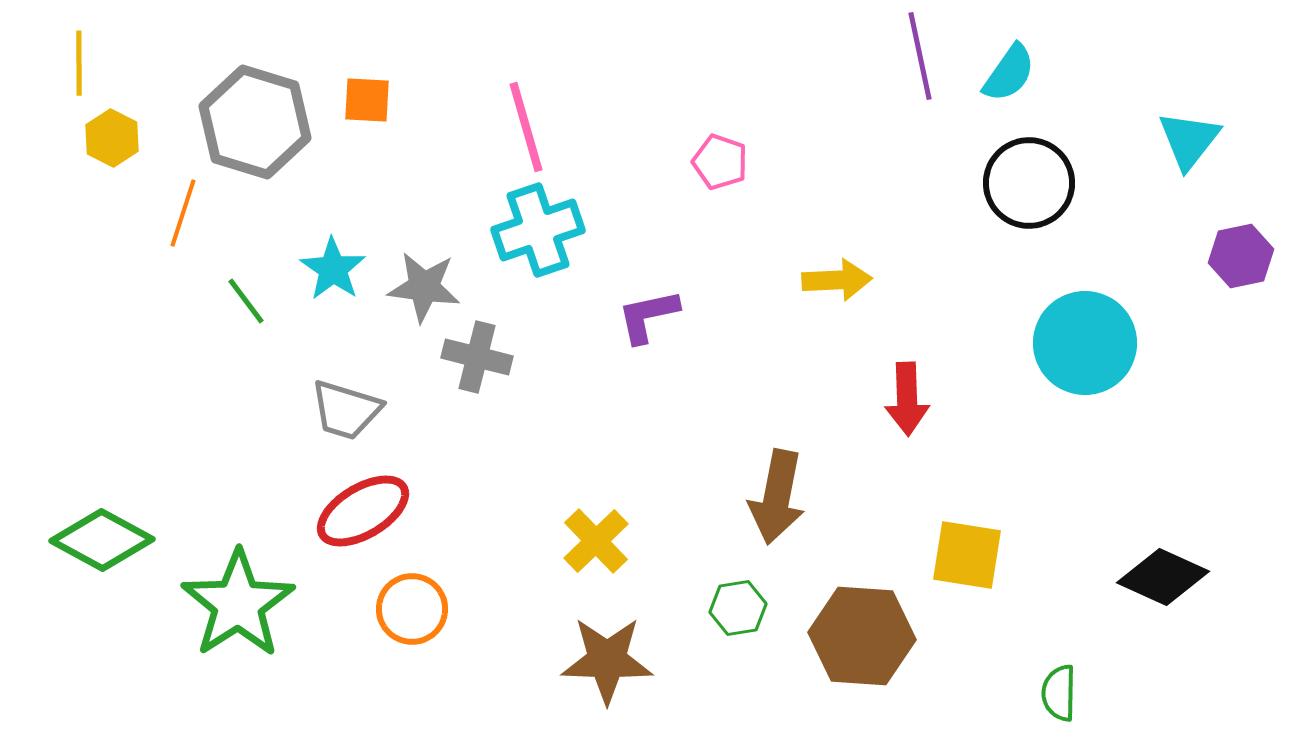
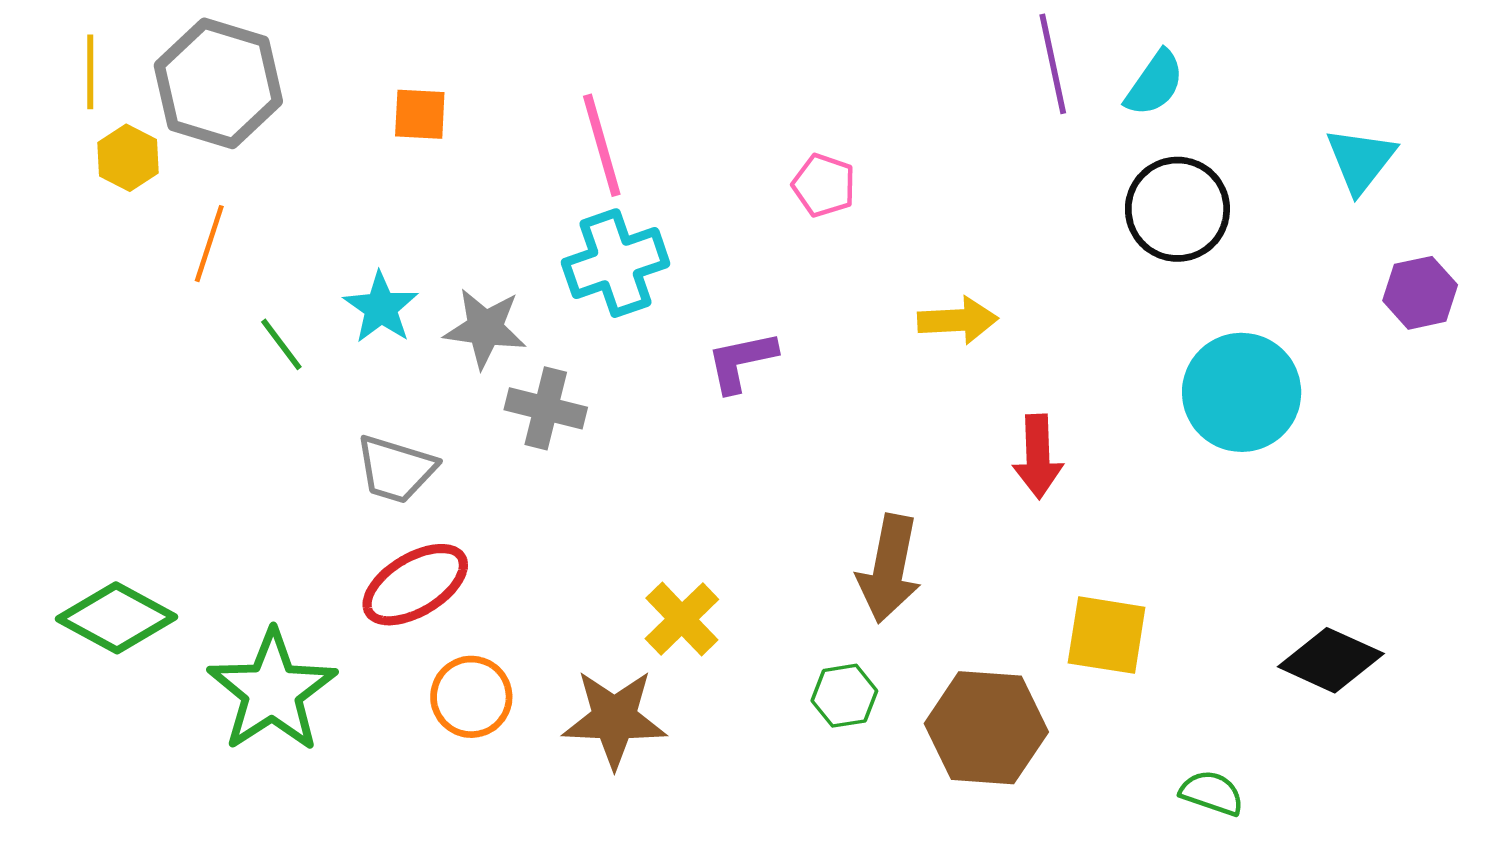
gray hexagon: (255, 122) -> (218, 83), moved
brown star: (607, 660) -> (614, 719), moved
green semicircle: (1059, 693) -> (1212, 793), turned 108

